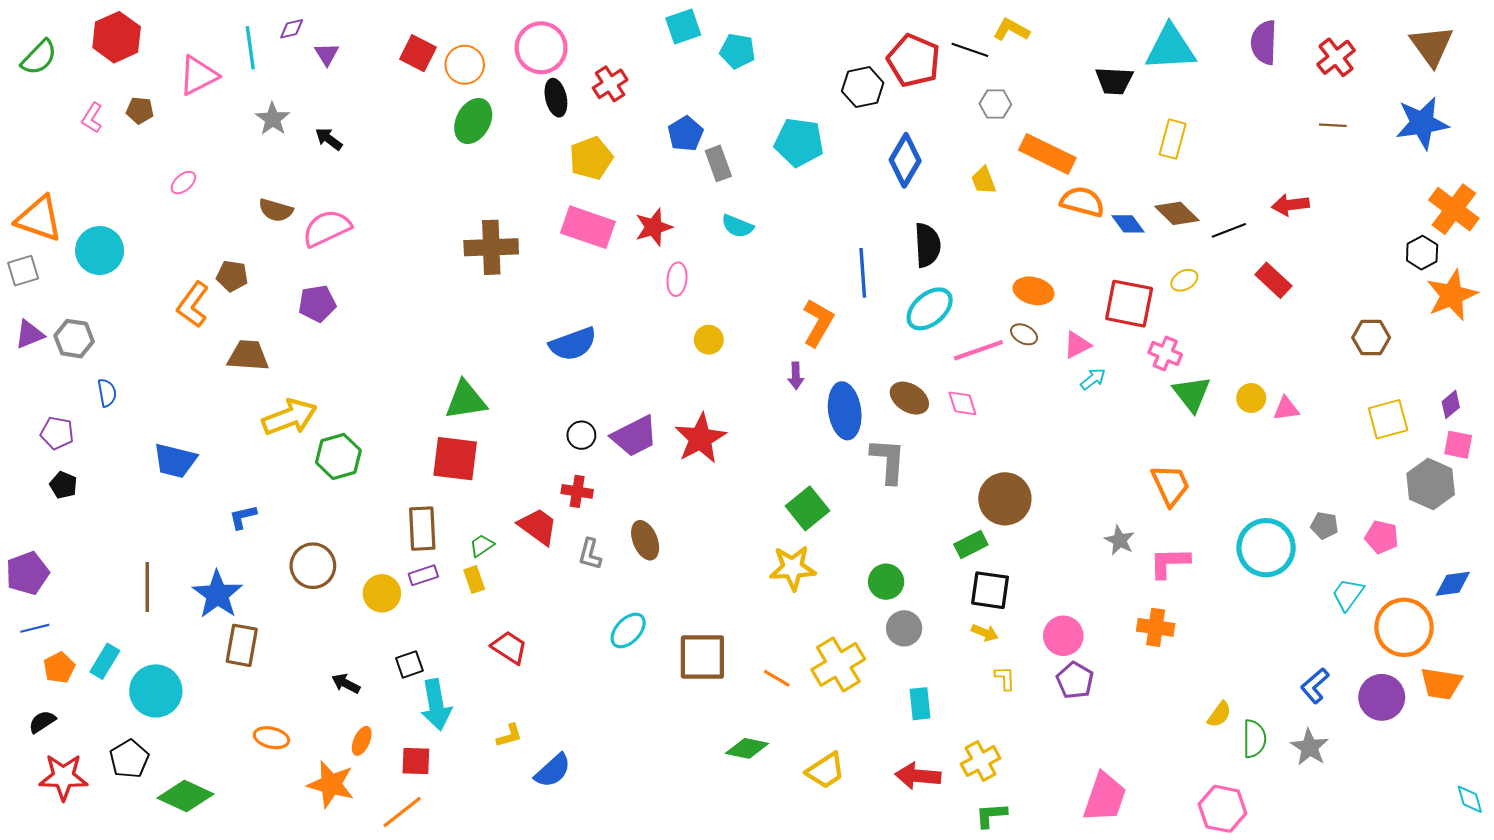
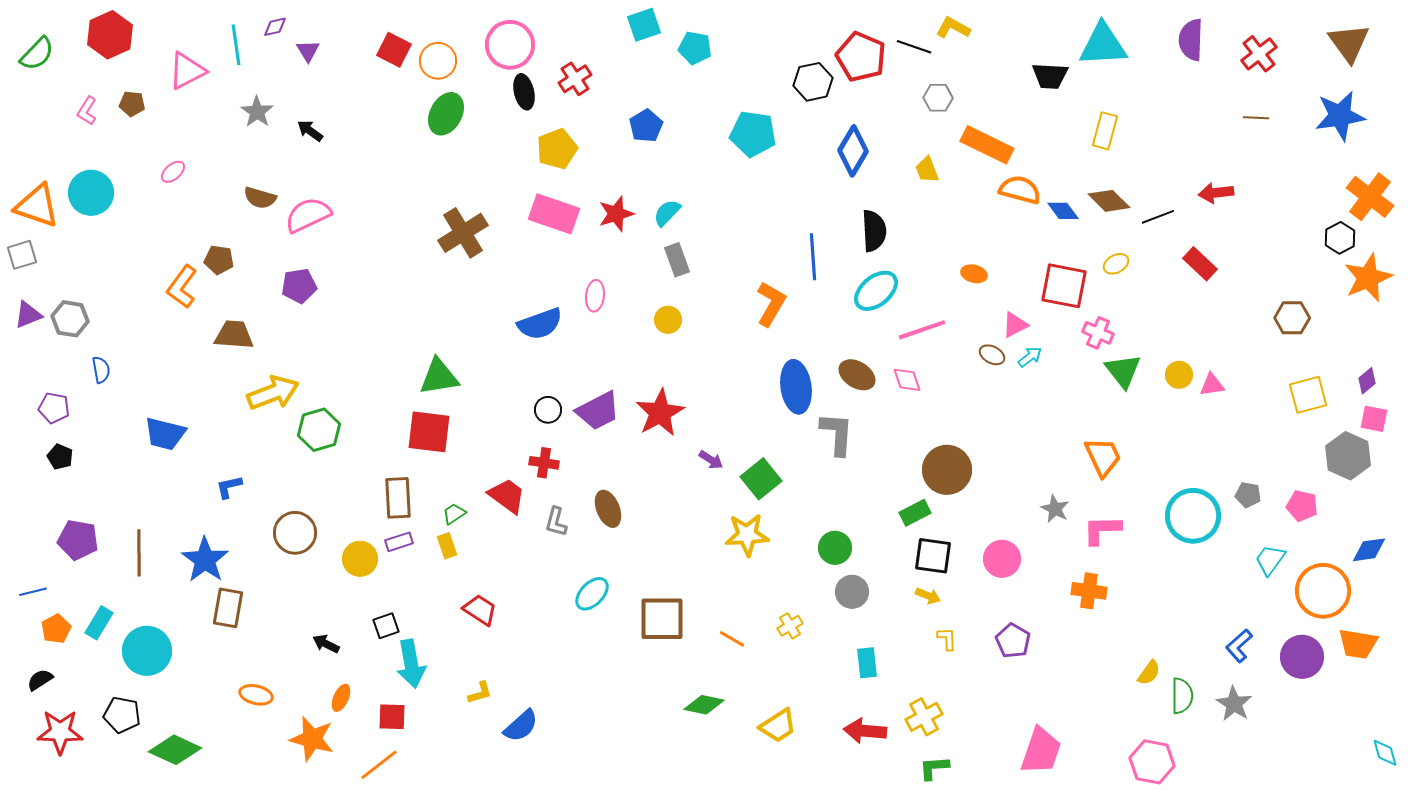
gray rectangle: (718, 163) -> (677, 260), moved
cyan semicircle: (737, 226) -> (667, 213), moved, turned 112
brown cross: (491, 247) -> (463, 233), turned -30
cyan circle: (100, 250) -> (91, 193), moved
pink ellipse: (677, 279) -> (595, 296), moved
orange ellipse: (1034, 291) -> (974, 274), size x0.7
brown ellipse: (1024, 334) -> (992, 355), moved
purple arrow: (796, 376) -> (711, 460), moved, turned -55
purple pentagon: (27, 573) -> (78, 540), moved, turned 30
pink circle: (1063, 636) -> (1002, 559), moved
yellow cross: (838, 664) -> (790, 626), size x0.5
black pentagon: (129, 759) -> (122, 715), turned -30

